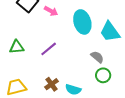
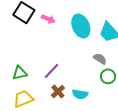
green triangle: (17, 47) -> (20, 73), moved
purple line: (49, 49) -> (52, 71), moved

